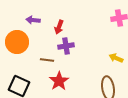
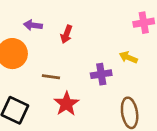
purple cross: (66, 46) -> (101, 74), moved
yellow arrow: (116, 58) -> (128, 57), moved

